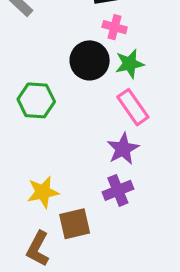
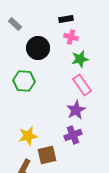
black circle: (90, 60) -> (38, 48), moved

